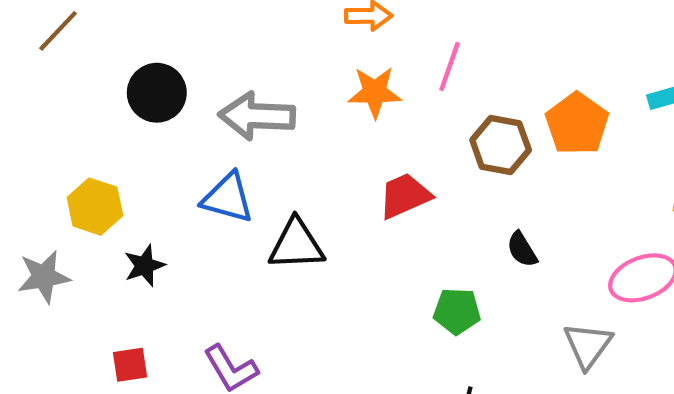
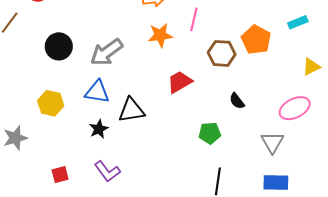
gray arrow: (257, 116) -> (107, 52), turned -32
yellow hexagon: (95, 207) -> (51, 103), moved
black star: (145, 266) -> (99, 129), moved

